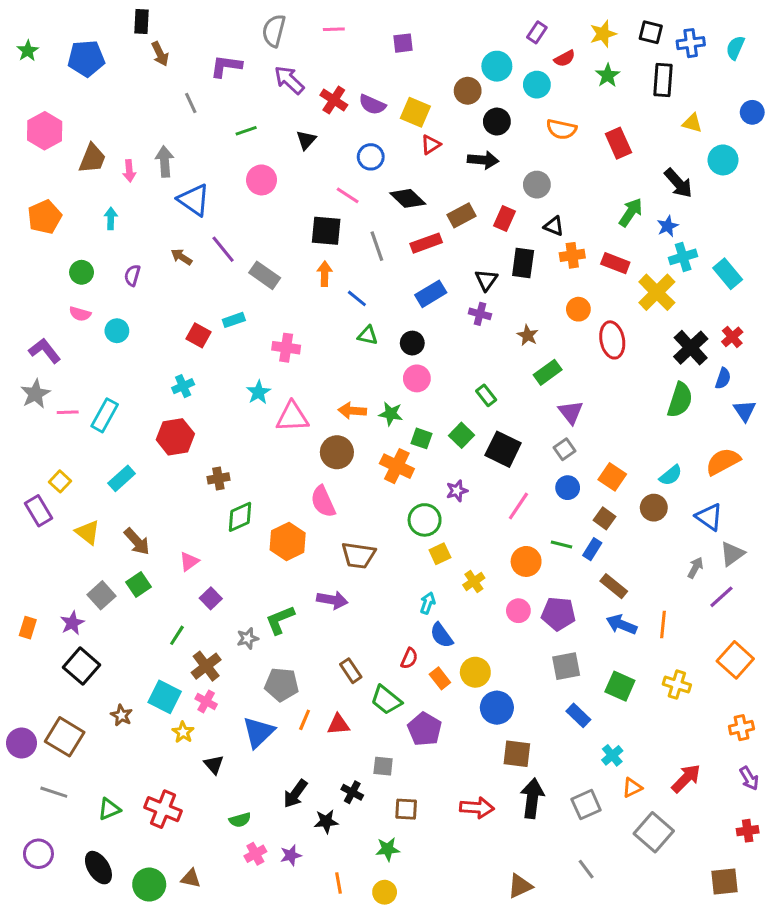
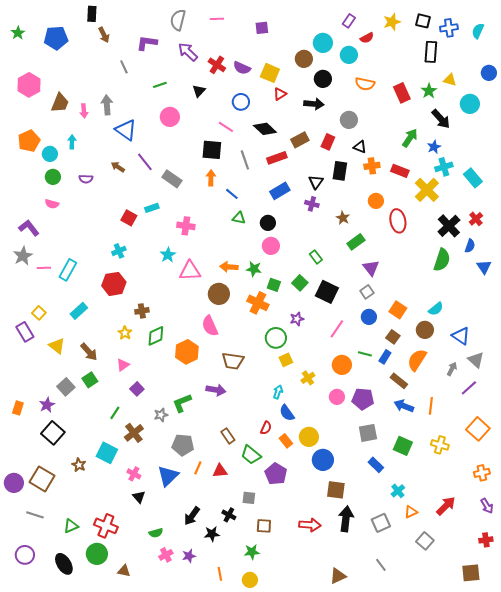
green star: (608, 75) -> (429, 91), moved
purple semicircle: (132, 275) -> (86, 179), turned -104
cyan circle: (117, 331) -> (50, 154), moved
orange semicircle: (723, 461) -> (417, 360), moved, turned -30
gray triangle: (732, 554) -> (476, 360), turned -42
pink cross: (206, 701) -> (134, 474), moved
yellow star: (183, 732) -> (125, 333), moved
gray square: (654, 832) -> (425, 541), size x0.7
green circle: (149, 885) -> (97, 554), moved

